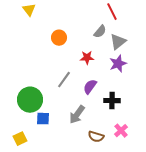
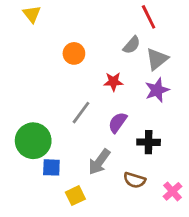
pink cross: (121, 131) -> (172, 191), moved
brown semicircle: (96, 137) -> (134, 180), moved
yellow square: (20, 139) -> (75, 196), moved

